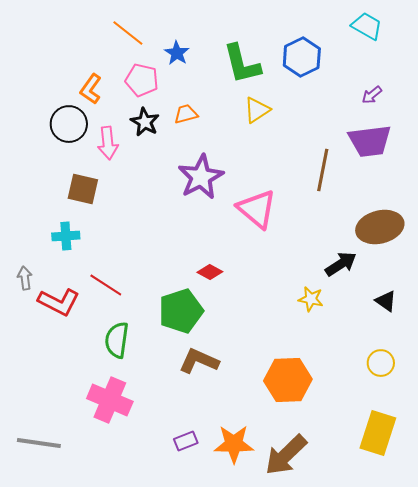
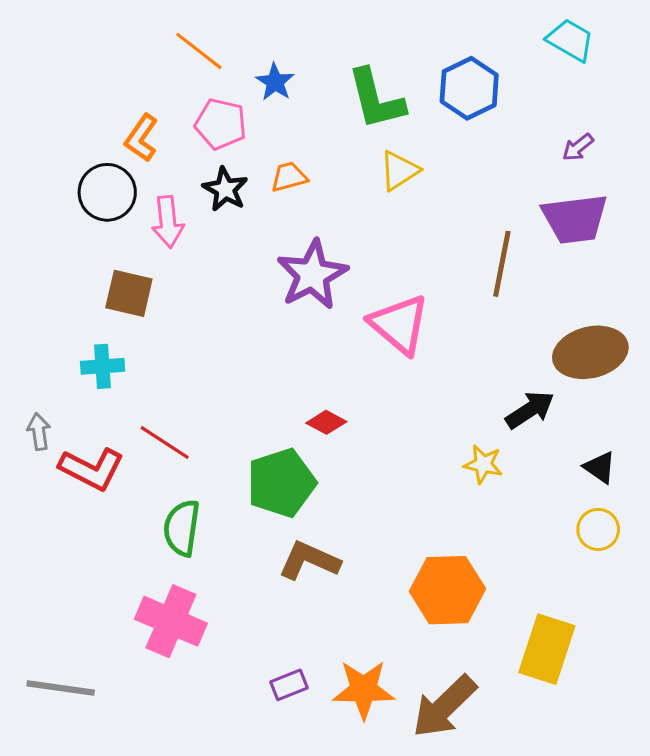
yellow circle: (381, 363) -> (598, 529), moved
yellow rectangle: (378, 433) -> (547, 649), moved

